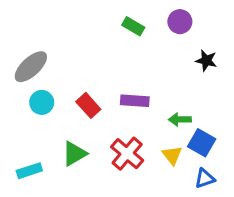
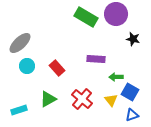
purple circle: (180, 22) -> (116, 14), size x1.5
green rectangle: (133, 26) -> (86, 17), size x1.6
purple rectangle: (135, 101) -> (96, 59), moved

